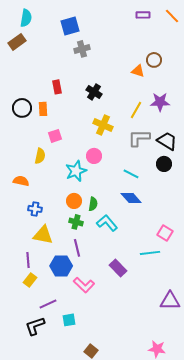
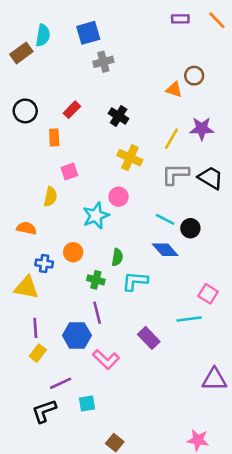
cyan semicircle: (26, 18) -> (43, 35), moved
red rectangle: (57, 87) -> (72, 110), turned 56
black circle: (22, 108) -> (25, 111), moved
black circle: (164, 164) -> (190, 228), moved
orange circle: (74, 201) -> (73, 252), moved
cyan L-shape: (107, 223) -> (135, 281), turned -45
yellow triangle: (43, 235) -> (26, 287), moved

